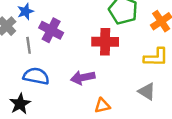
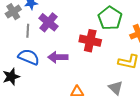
purple arrow: (83, 78) -> (58, 57), moved

